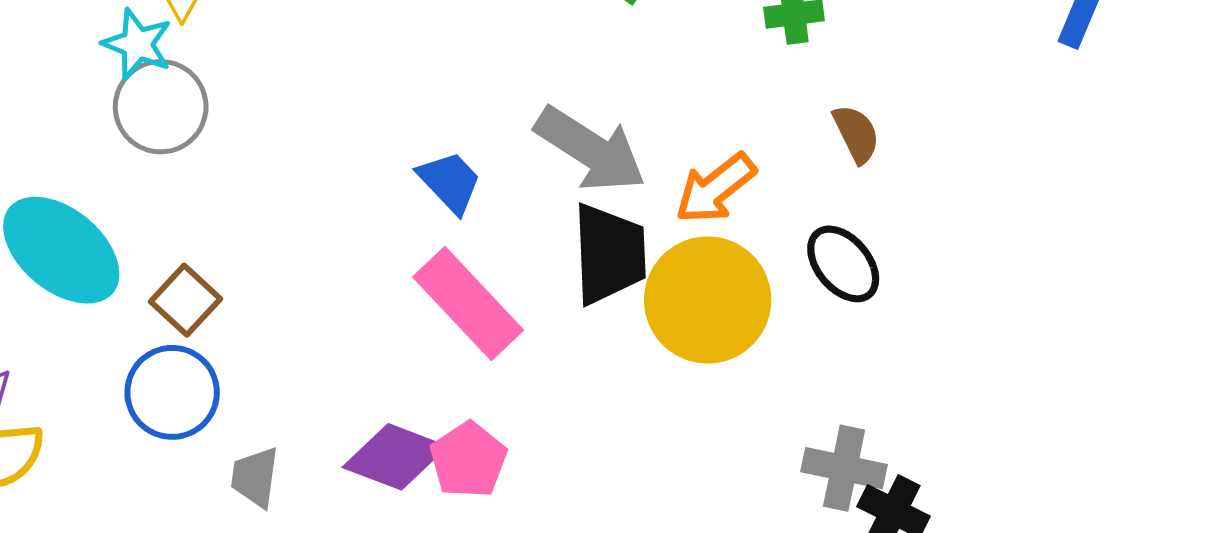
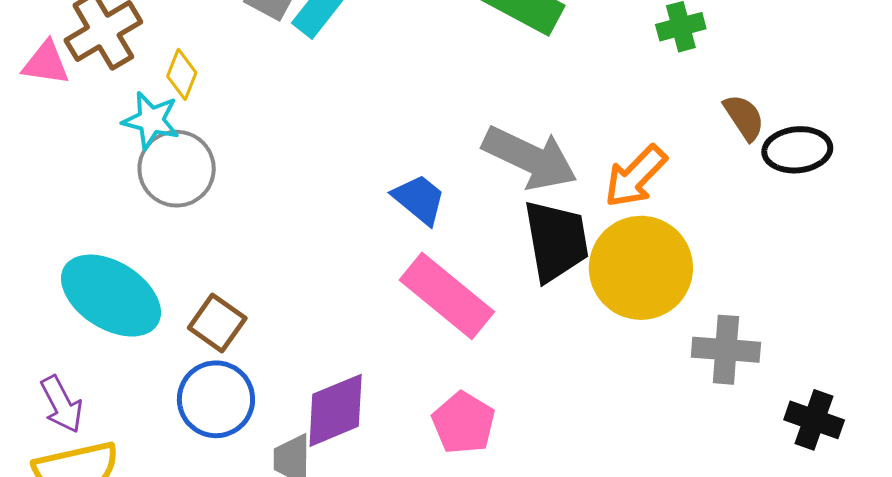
black ellipse: (843, 264) -> (797, 150), moved, turned -48
purple diamond: (395, 457) -> (336, 410), moved, turned -36
gray cross: (844, 468) -> (726, 350), moved

